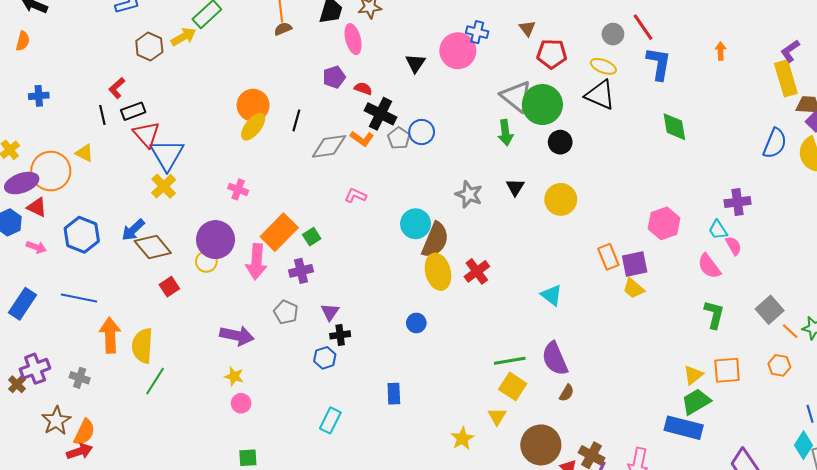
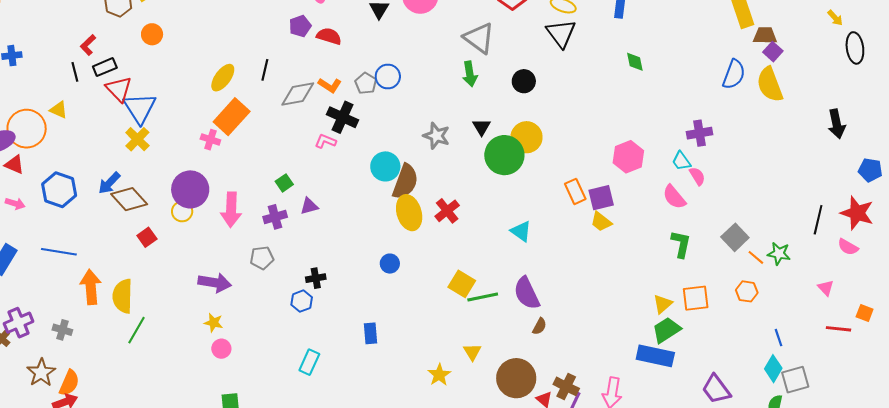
red semicircle: (363, 89) -> (329, 36), size x1.4
black triangle: (600, 95) -> (561, 33), turned 32
orange circle: (253, 105) -> (152, 34), moved, size x0.7
green circle: (542, 105) -> (504, 155), moved
black cross: (380, 114) -> (343, 117), moved
green diamond: (674, 127) -> (635, 62), size x0.7
orange rectangle: (279, 232) -> (232, 117), moved
gray pentagon: (286, 312) -> (262, 258), turned -30
purple triangle: (330, 312) -> (309, 206), moved, turned 42
yellow square: (513, 386) -> (462, 284), moved

